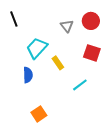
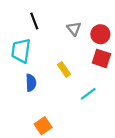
black line: (14, 19) -> (34, 21), moved
red circle: (91, 21) -> (100, 34), moved
cyan trapezoid: (37, 48) -> (21, 51), moved, turned -35

